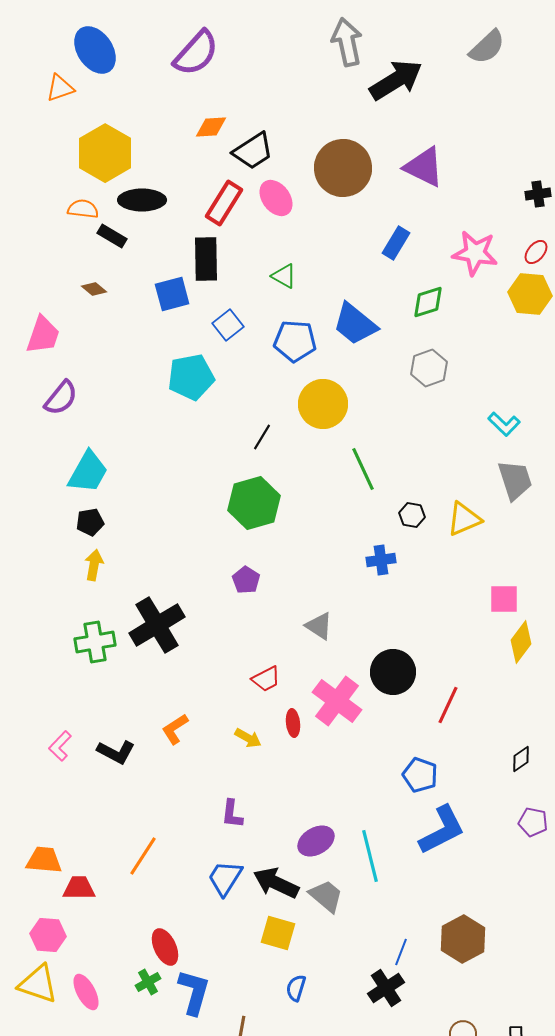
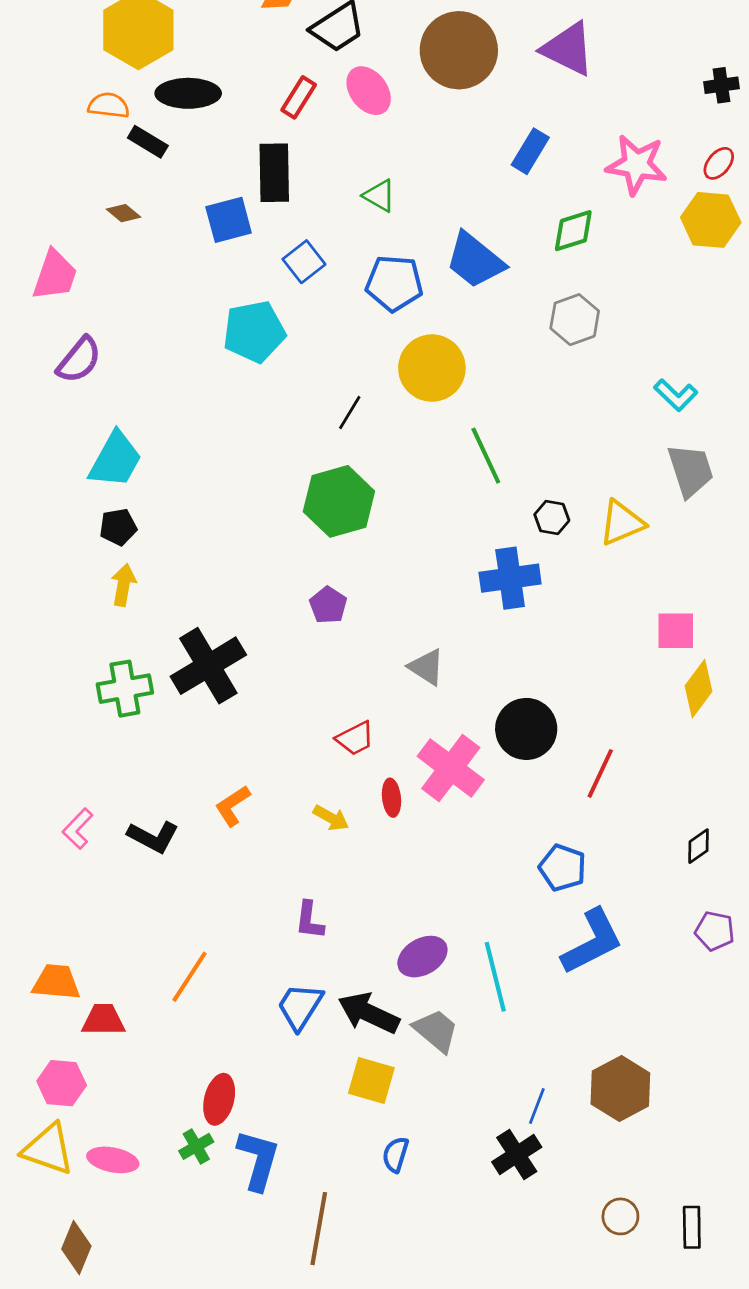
red rectangle: (224, 203) -> (299, 97), size x0.7
blue cross: (381, 560) -> (510, 578), size x1.5
red ellipse: (165, 947) -> (219, 1099), turned 39
pink ellipse: (86, 992) -> (113, 1160), turned -51

